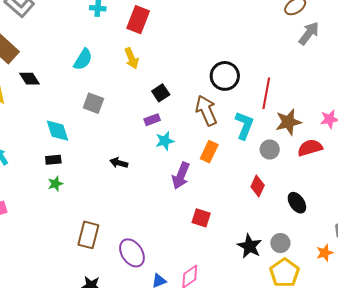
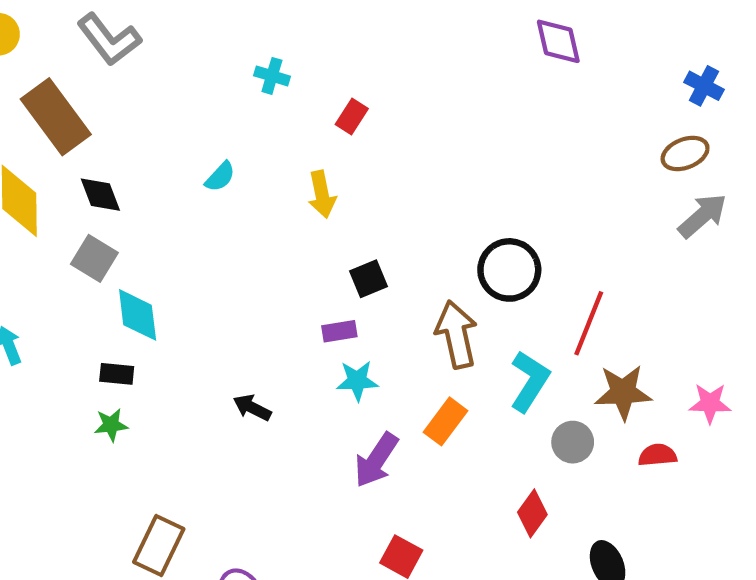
red rectangle: (138, 20) -> (352, 116), size x0.6
cyan semicircle: (83, 59) -> (220, 177), size x0.7
gray square: (93, 103) -> (94, 258), moved
red semicircle: (310, 148) -> (657, 455), size x0.7

